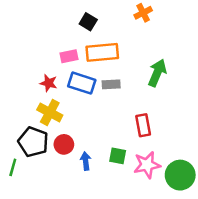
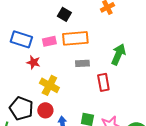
blue rectangle: (82, 83) -> (21, 39), moved
yellow cross: (50, 112) -> (49, 85), moved
red rectangle: (143, 125) -> (103, 82), moved

